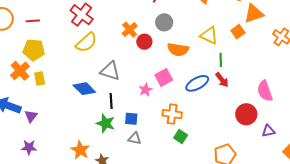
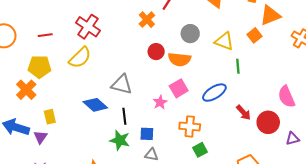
red line: (33, 21) -> (45, 35), moved
gray circle: (164, 22) -> (190, 34), moved
orange cross: (130, 30) -> (147, 20), moved
yellow semicircle: (86, 42) -> (80, 58), moved
orange semicircle: (178, 50) -> (179, 59), moved
yellow rectangle: (40, 79) -> (50, 117), moved
red arrow: (222, 80) -> (244, 112), moved
green square: (181, 137) -> (200, 150), turned 32

